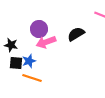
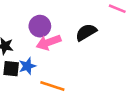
orange line: (32, 78) -> (52, 86), moved

